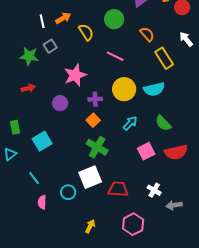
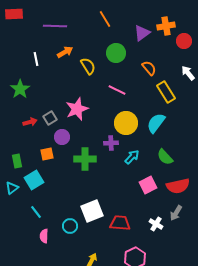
white line: (42, 21) -> (36, 59), moved
gray square: (50, 46) -> (50, 118), moved
green star: (29, 56) -> (20, 89), moved, turned 30
cyan semicircle: (154, 89) -> (156, 123), turned 140
purple cross: (95, 99) -> (111, 143), moved
orange square: (93, 120) -> (47, 154), moved, turned 32
cyan square: (42, 141) -> (34, 180), moved
green cross: (97, 147) -> (85, 159), moved, turned -30
gray arrow: (174, 205) -> (176, 213), moved, turned -49

